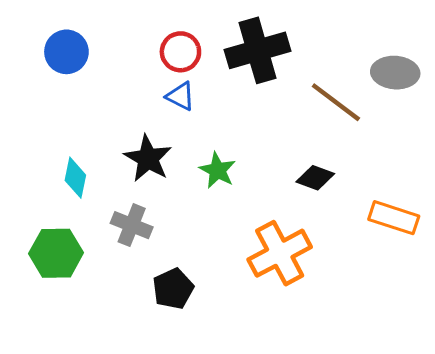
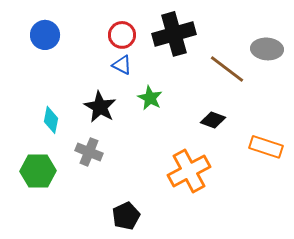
green star: (218, 170) -> (150, 98), moved
black pentagon: (173, 289) -> (126, 216), moved

